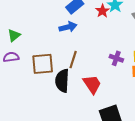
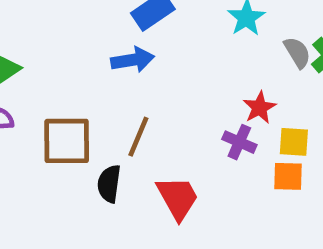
red star: (102, 11) -> (259, 108), moved
black semicircle: (62, 81) -> (109, 184), size x0.7

